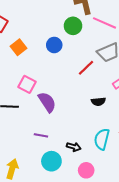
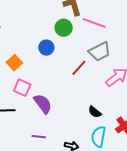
orange square: (19, 47) -> (14, 63), moved
black semicircle: (98, 101) -> (95, 112), moved, turned 48

